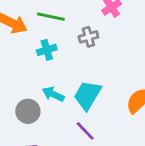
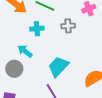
cyan arrow: (53, 94) -> (25, 51), moved

